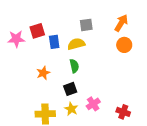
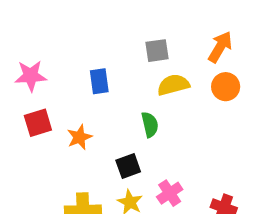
red square: (37, 31) -> (38, 123), moved
yellow semicircle: (76, 44) -> (173, 85), moved
green semicircle: (74, 66) -> (150, 125), moved

